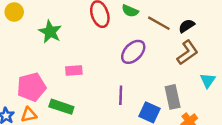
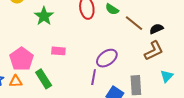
purple ellipse: (133, 52) -> (107, 58), moved
pink pentagon: (31, 87) -> (22, 59), turned -30
green rectangle: (61, 107) -> (44, 79), turned 30

